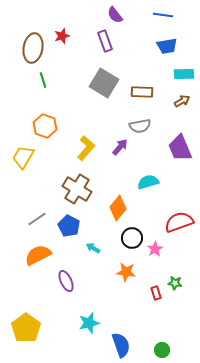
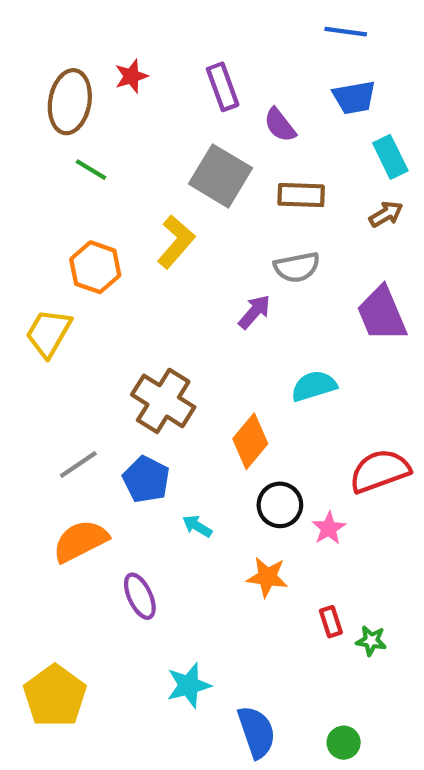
purple semicircle: (115, 15) -> (280, 125), moved
cyan rectangle: (184, 74) -> (390, 157), turned 66
green line: (43, 80) -> (91, 170), turned -42
yellow L-shape: (86, 148) -> (176, 242), moved
green star: (175, 283) -> (371, 641), moved

